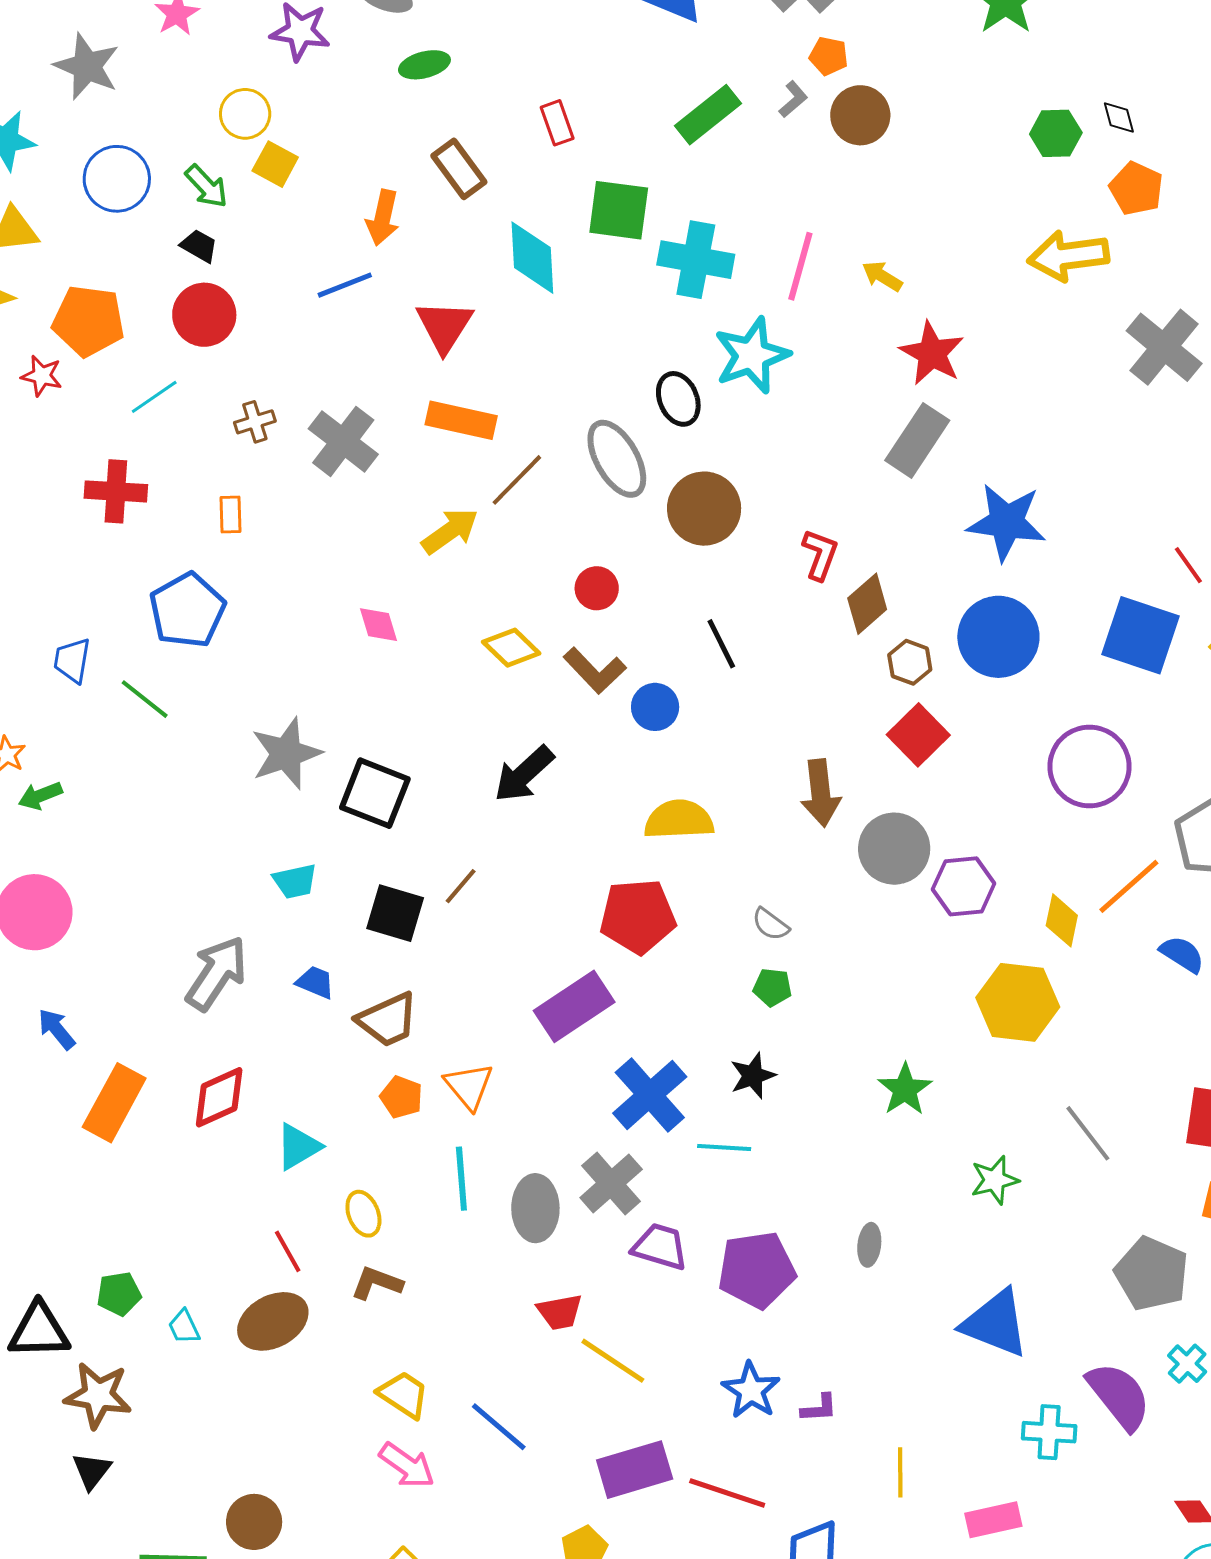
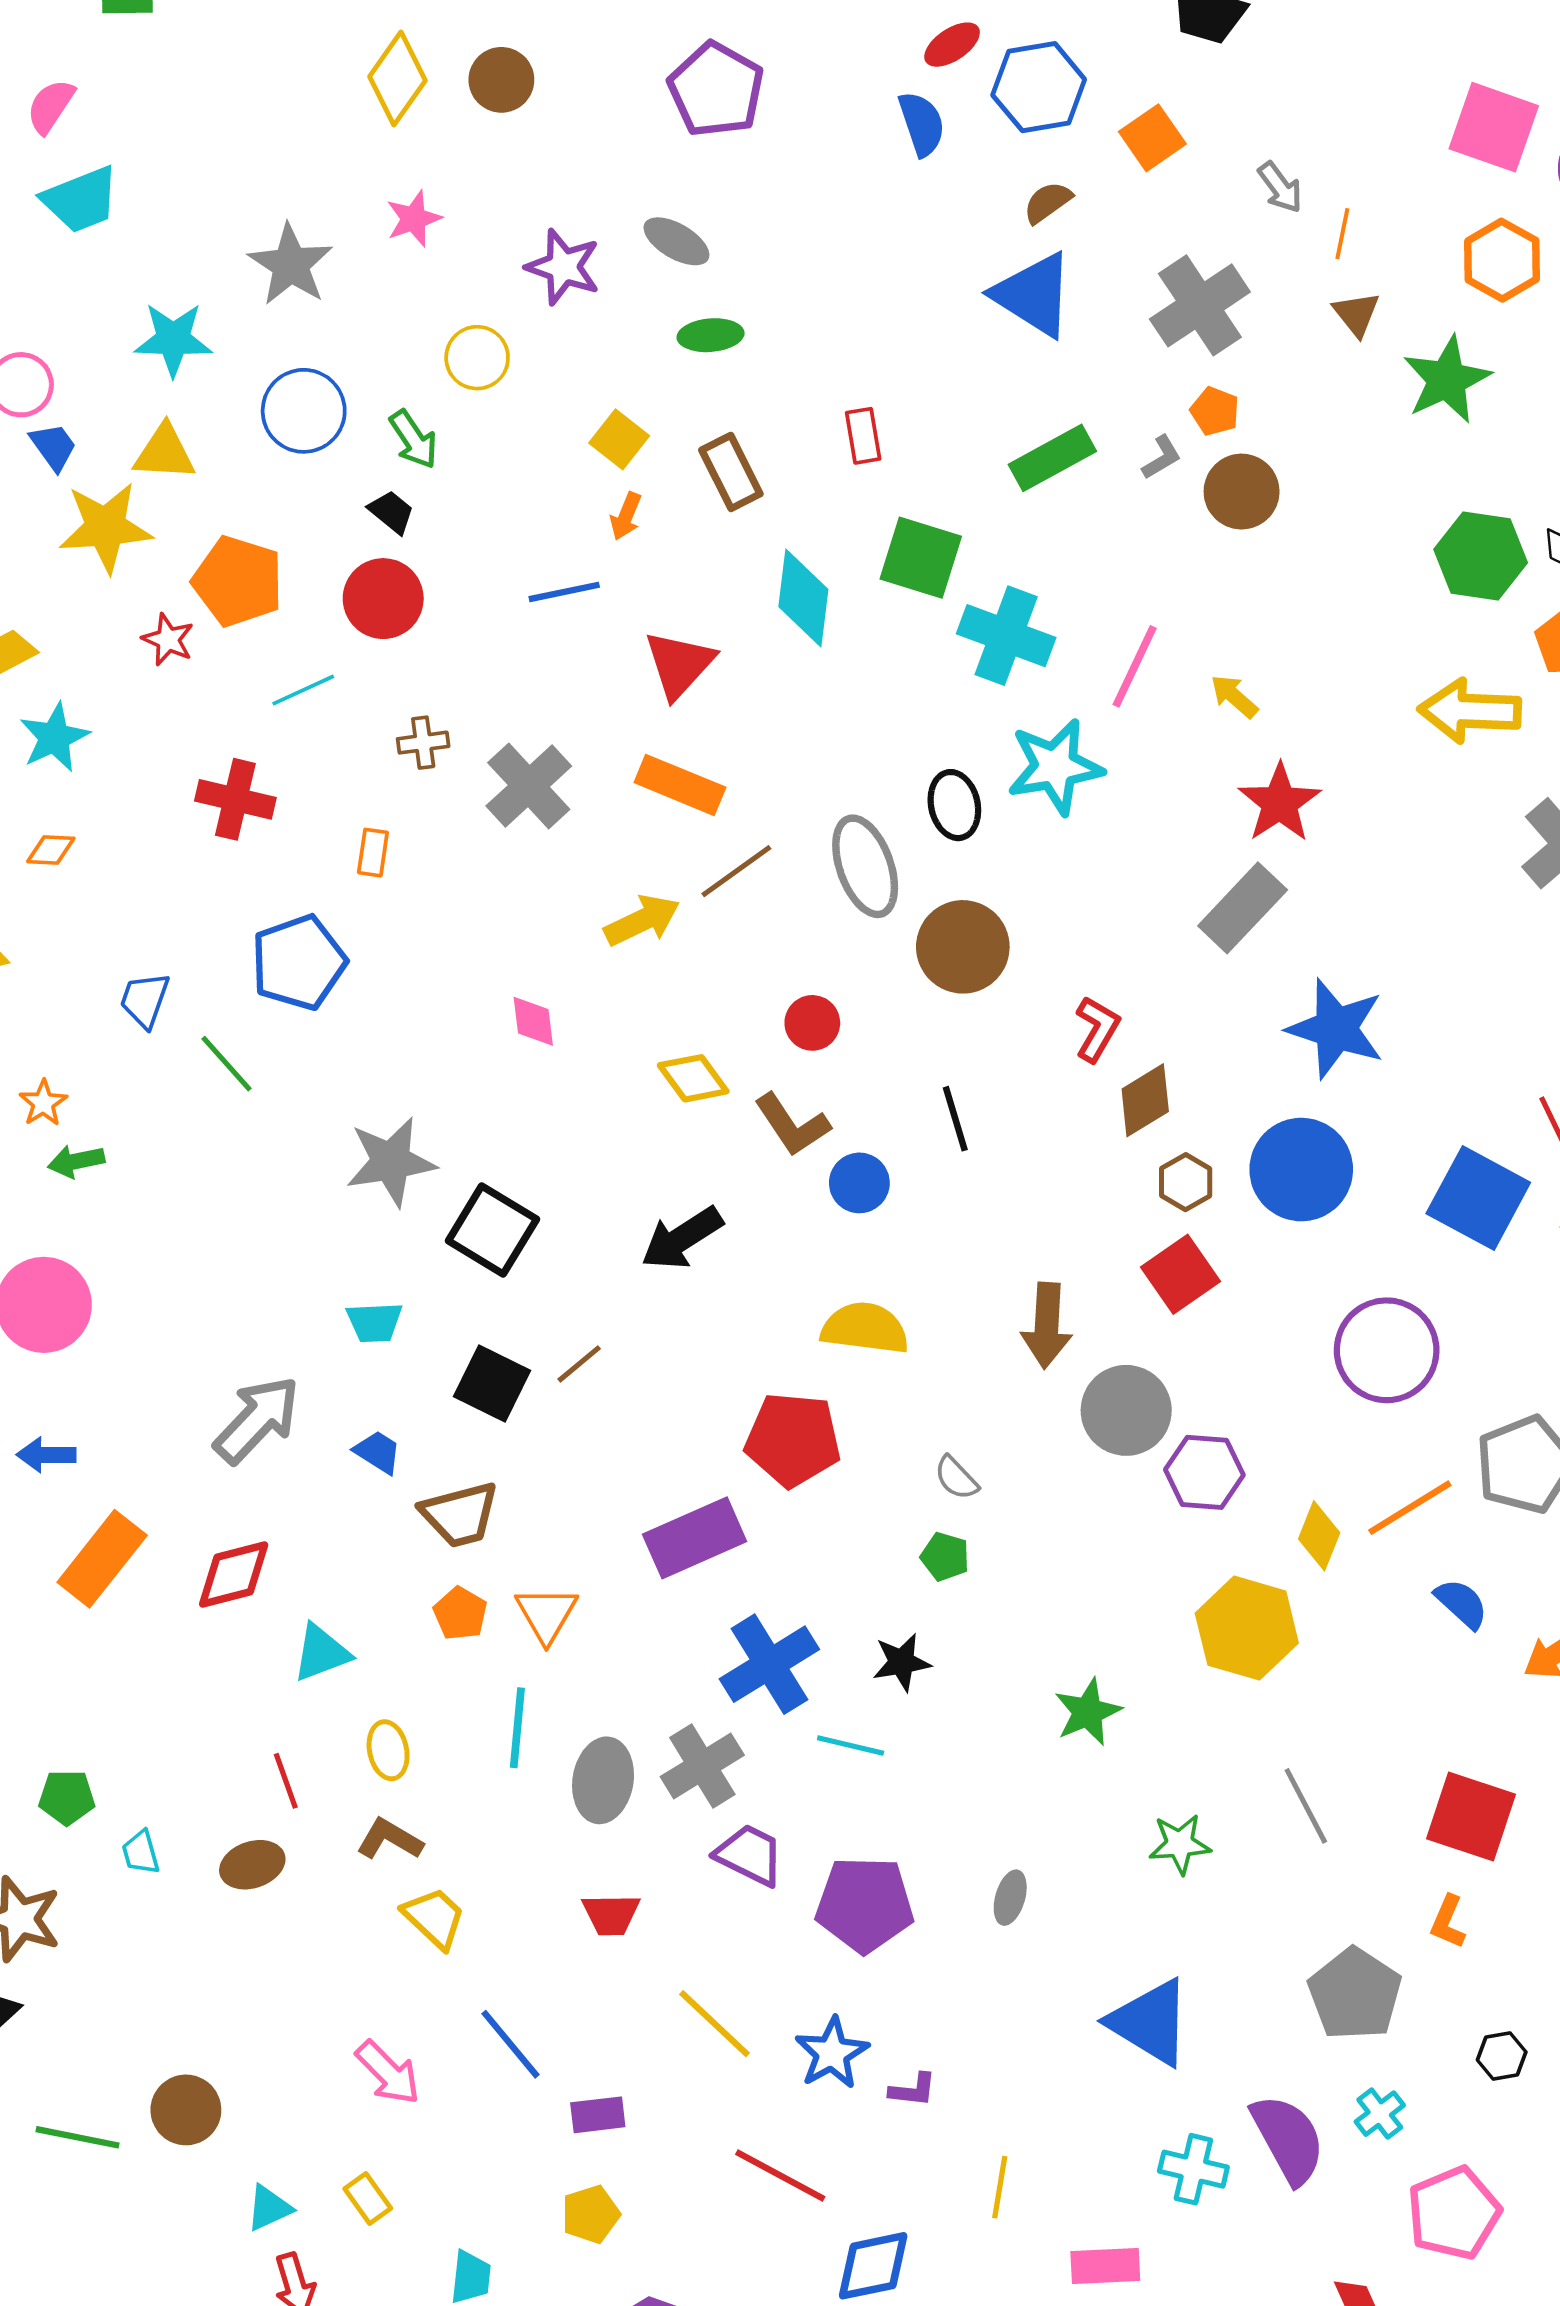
green hexagon: (1056, 133) -> (1481, 556), size x1.4
yellow square: (275, 164) -> (619, 439), moved
orange arrow: (383, 218) -> (626, 516), size x0.7
blue arrow: (57, 1029) -> (46, 1455), turned -60
brown ellipse: (273, 1321) -> (252, 1865), size x0.7
yellow line: (613, 1361) -> (715, 2024), moved
yellow trapezoid: (404, 1395) -> (434, 1918), moved
purple rectangle: (635, 1470) -> (598, 2115), moved, size x0.6

